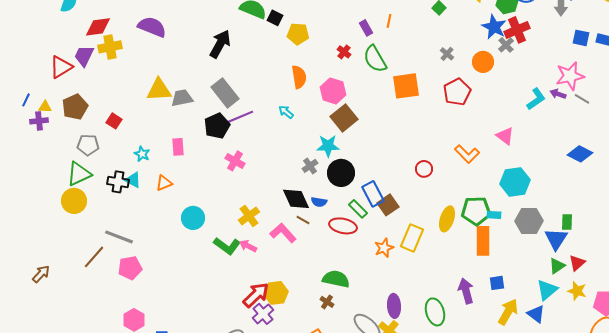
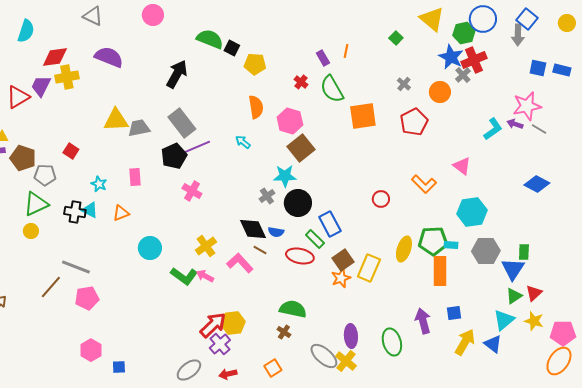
brown pentagon: (75, 107) -> (23, 158), moved, turned -30
yellow circle: (74, 201) -> (31, 231), size x0.6
brown square: (388, 205) -> (343, 260), moved

